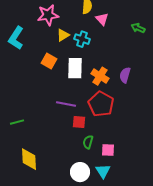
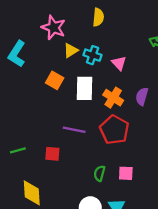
pink star: (48, 15) -> (54, 28), turned 30
pink triangle: (102, 19) -> (119, 63), moved
red square: (79, 122) -> (52, 154), moved
pink square: (108, 150) -> (126, 173), moved

